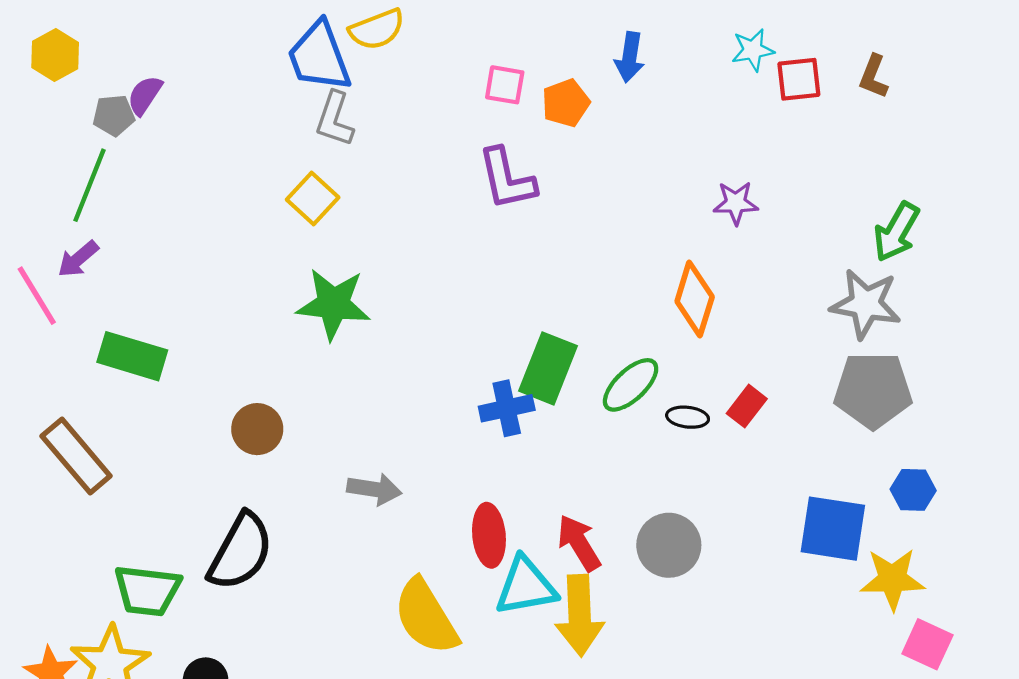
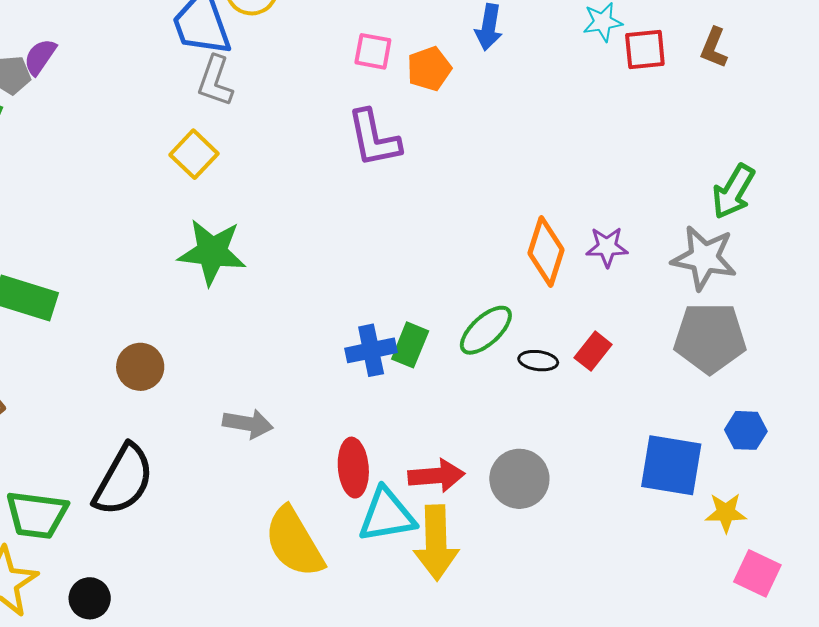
purple star: (736, 203) -> (607, 247), moved
green rectangle: (548, 368) -> (410, 345), moved, size x0.7
red arrow: (579, 543) -> (436, 476), turned 116
yellow star: (892, 579) -> (726, 513), size x0.7

